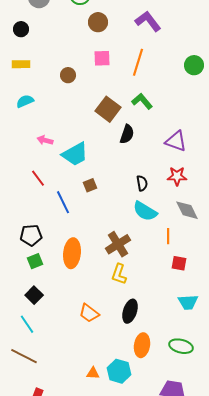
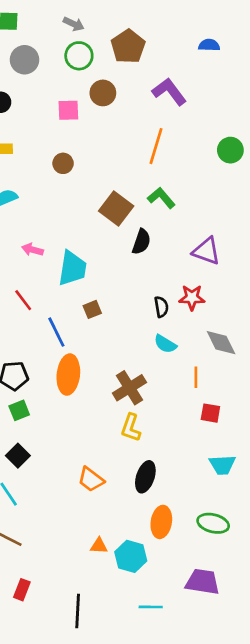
pink square: (102, 58) -> (68, 110), moved
cyan trapezoid: (75, 154) -> (72, 268), turned -52
red star: (177, 176) -> (192, 297), moved
cyan semicircle: (145, 211) -> (165, 344), size x0.7
orange ellipse: (72, 253) -> (68, 375), moved
orange triangle: (93, 373) -> (99, 546), moved

